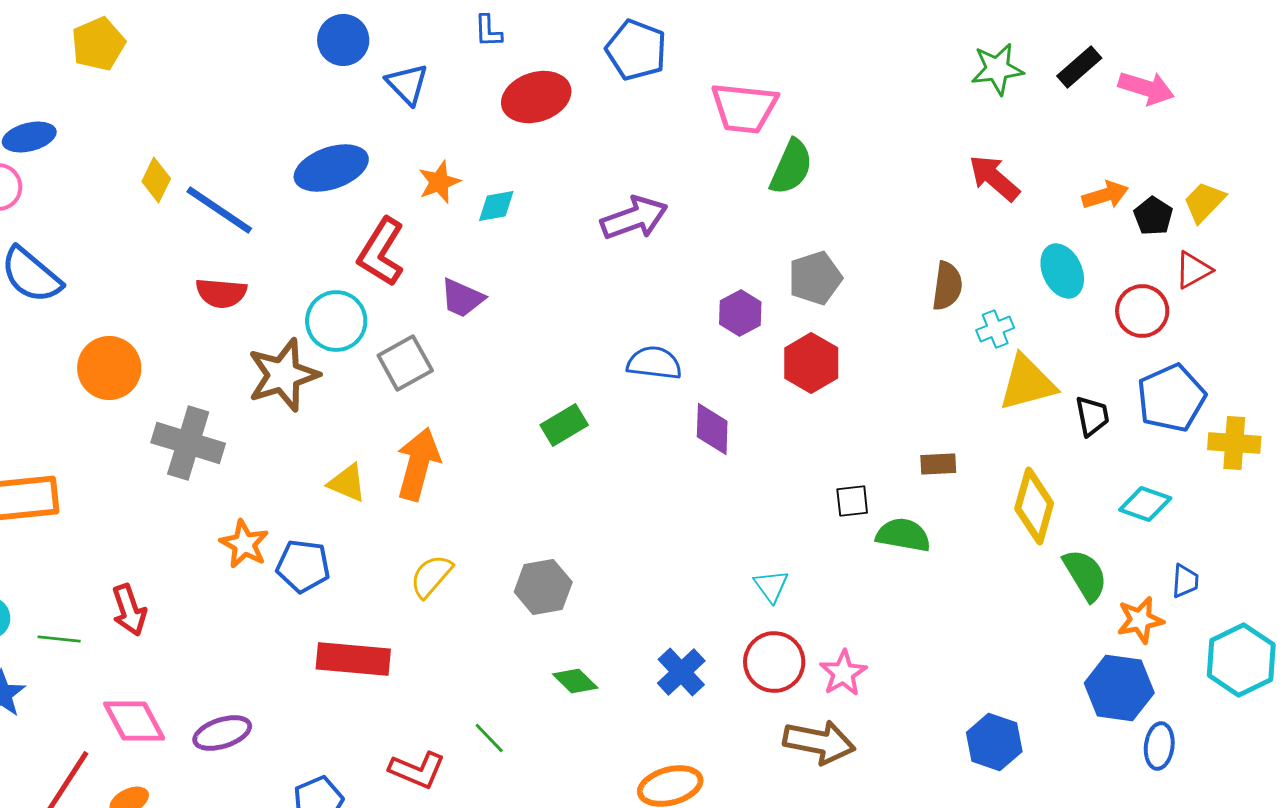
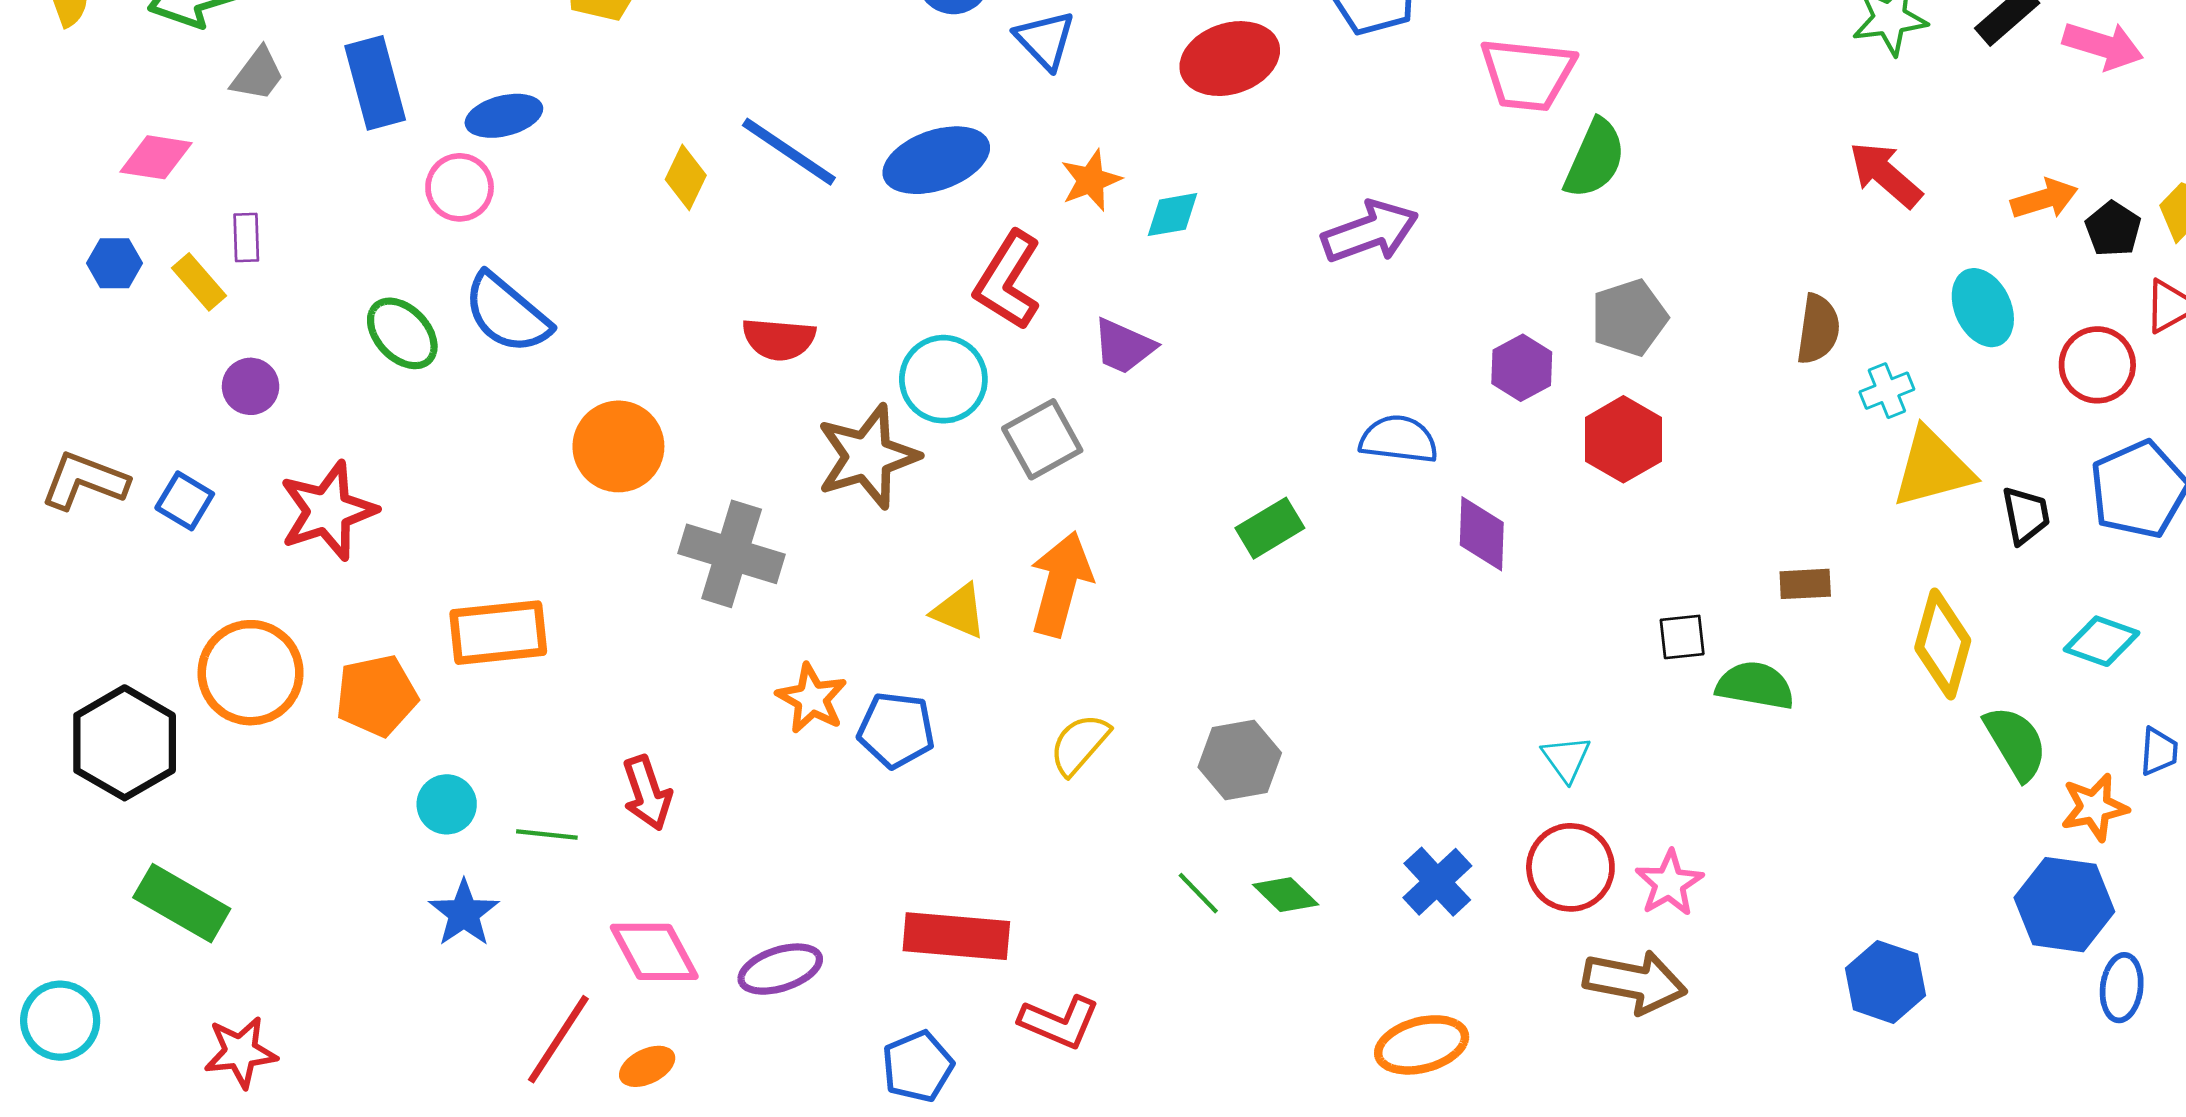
blue line: (219, 210) -> (789, 152), moved
red rectangle: (353, 659) -> (956, 936), moved
green line: (489, 738) -> (1198, 893), moved

